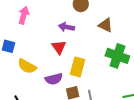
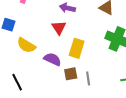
purple semicircle: (54, 79) -> (52, 59), turned -144

